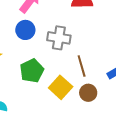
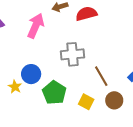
blue circle: (25, 30) -> (31, 74), moved
yellow square: (61, 87) -> (86, 102), size x0.7

